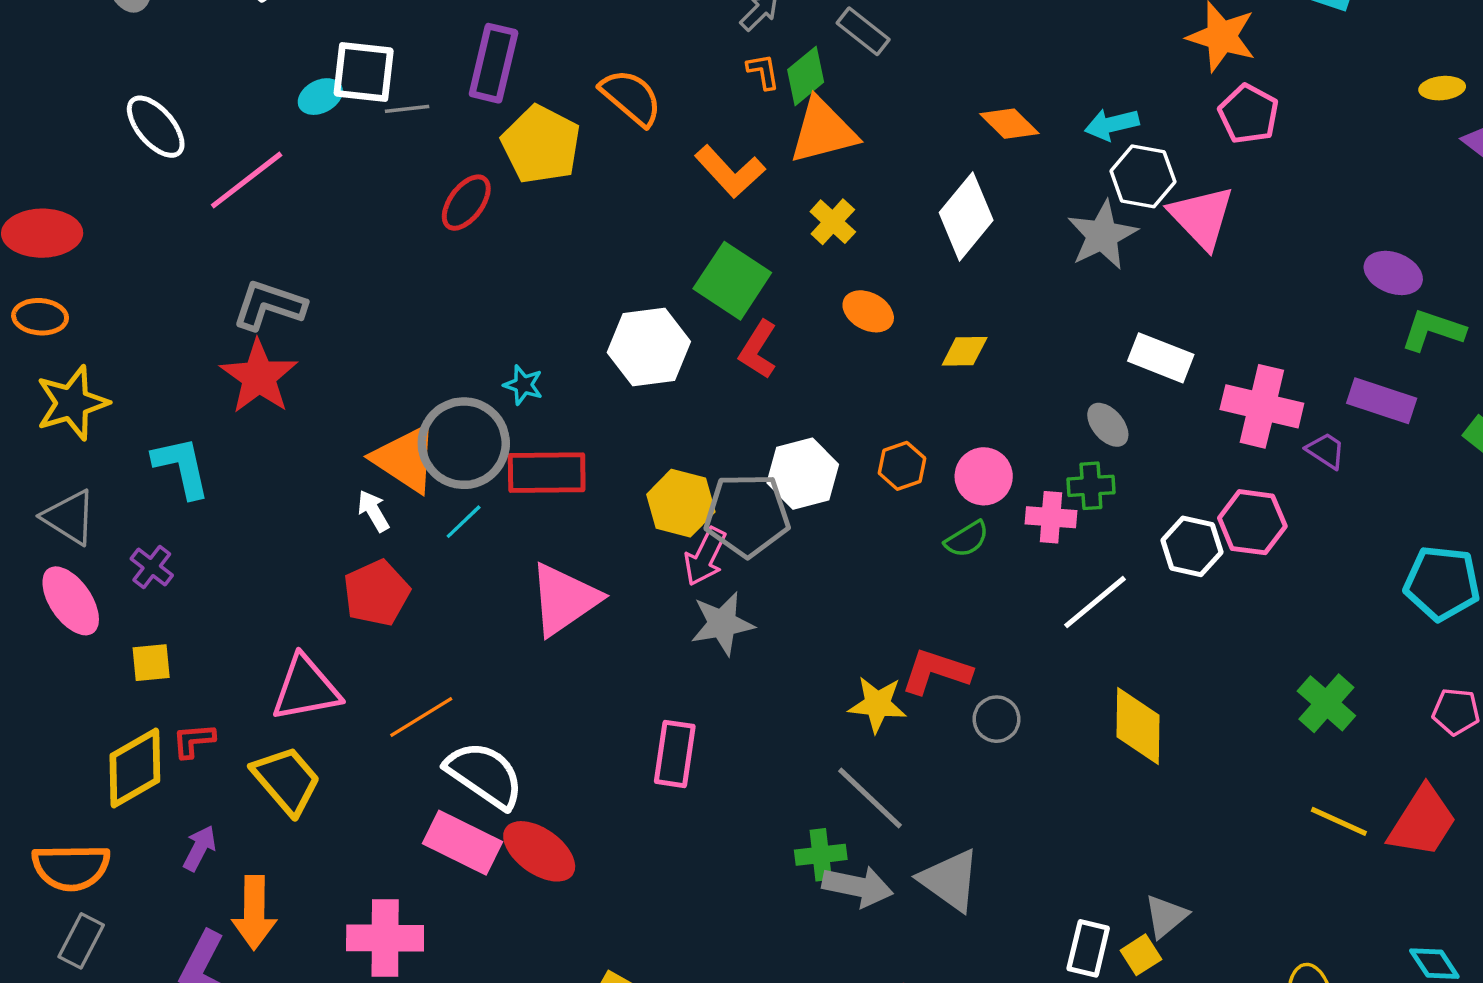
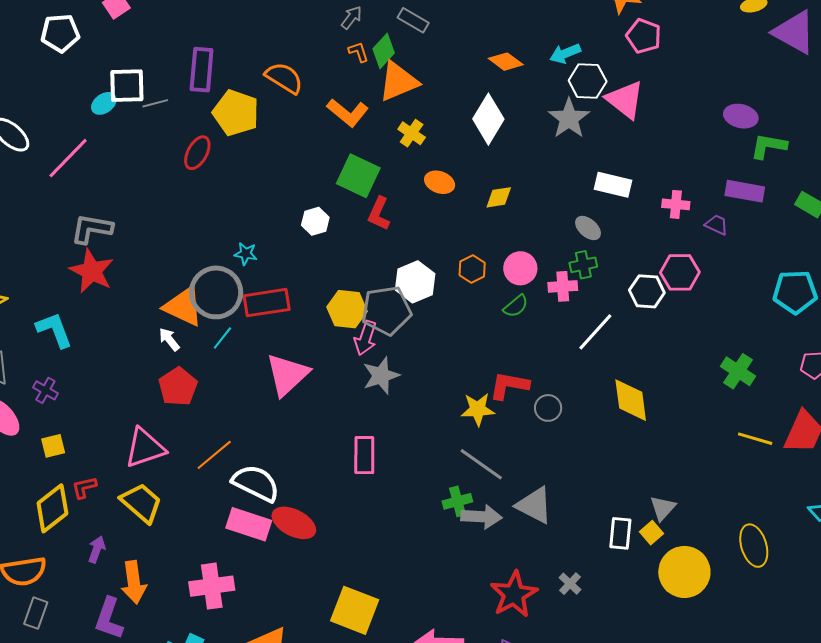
white hexagon: (649, 347) -> (315, 221), size x0.6
pink cross: (1262, 406) -> (676, 204), size x0.6

